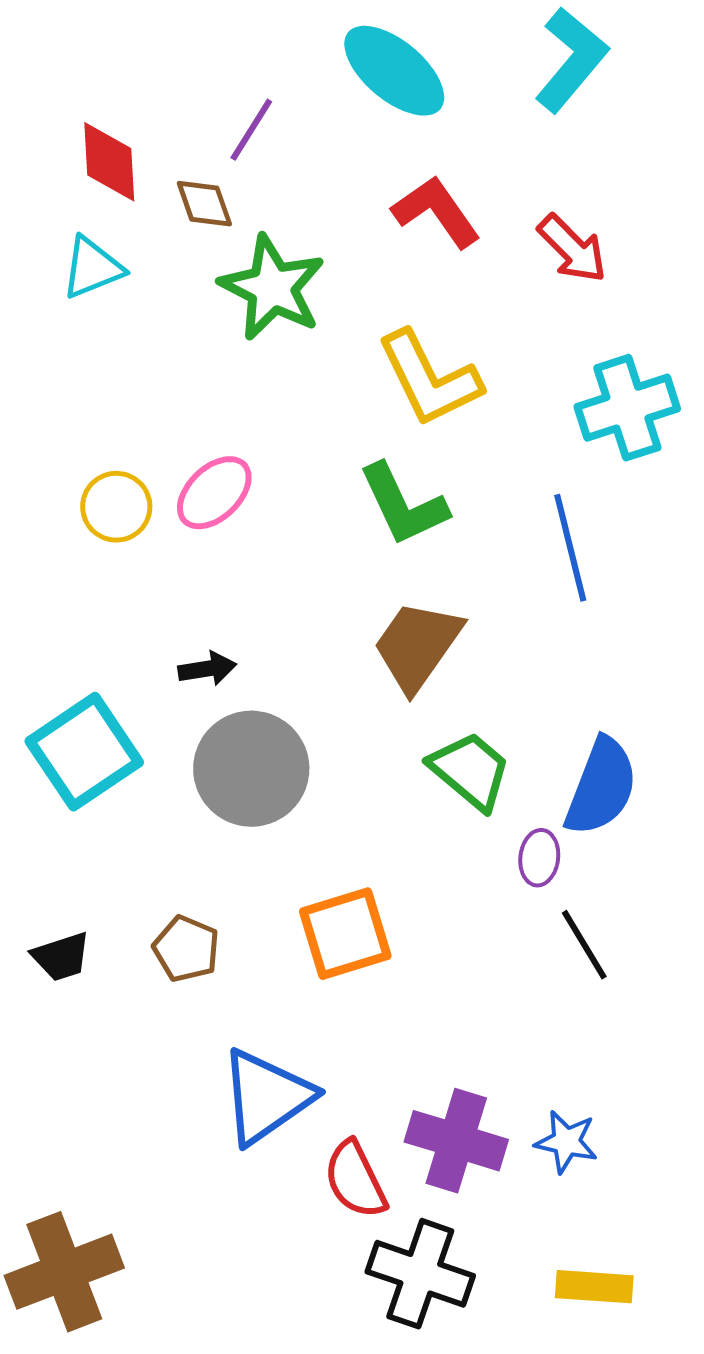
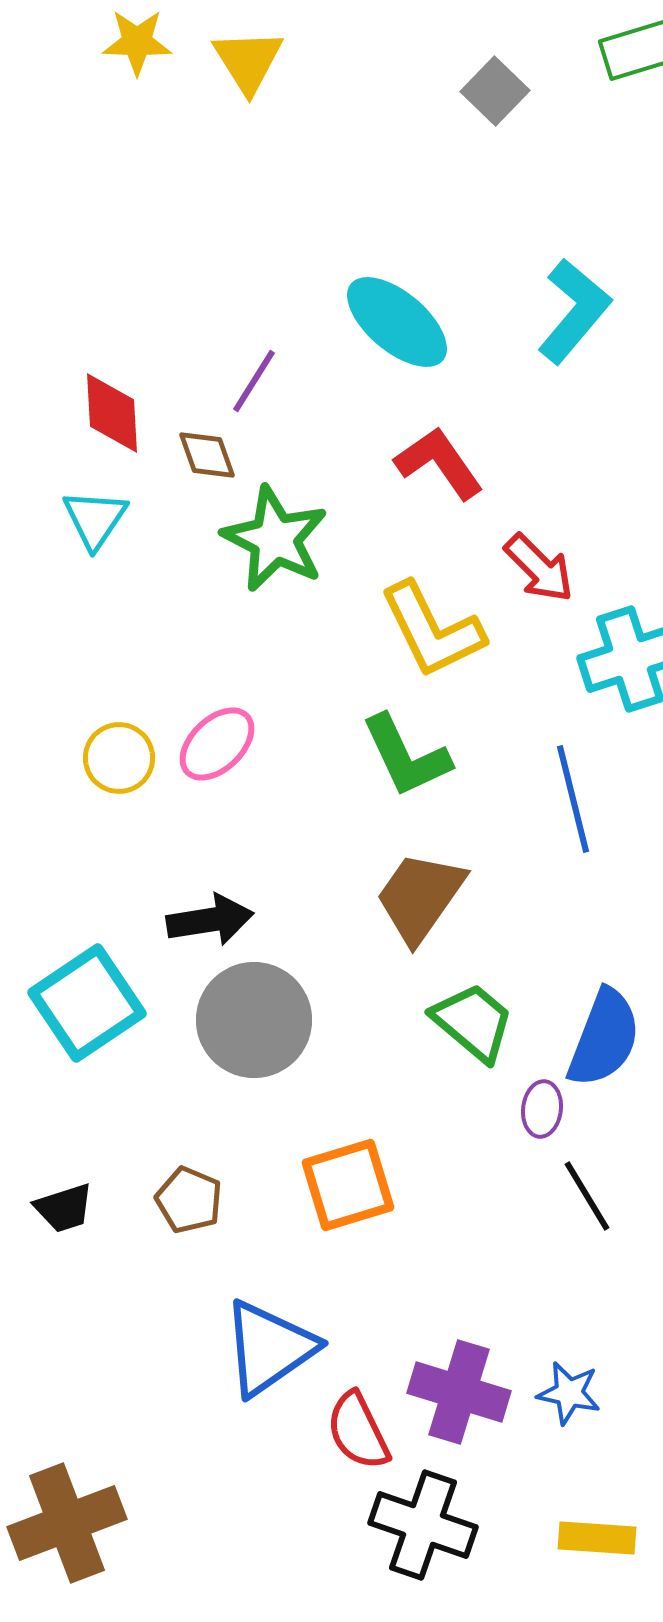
red arrow: (572, 249) -> (539, 568), moved
cyan triangle: (92, 268) -> (95, 519), turned -34
black arrow: (207, 669) -> (210, 920), size x1.5

